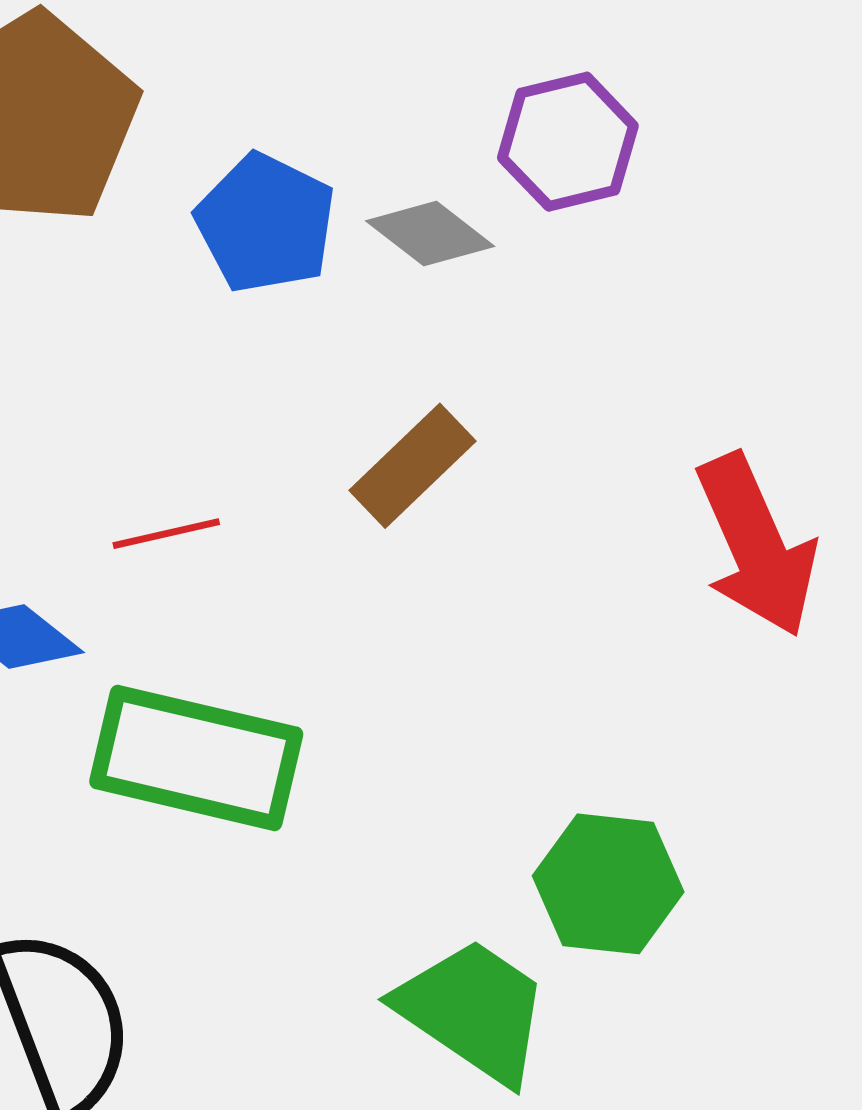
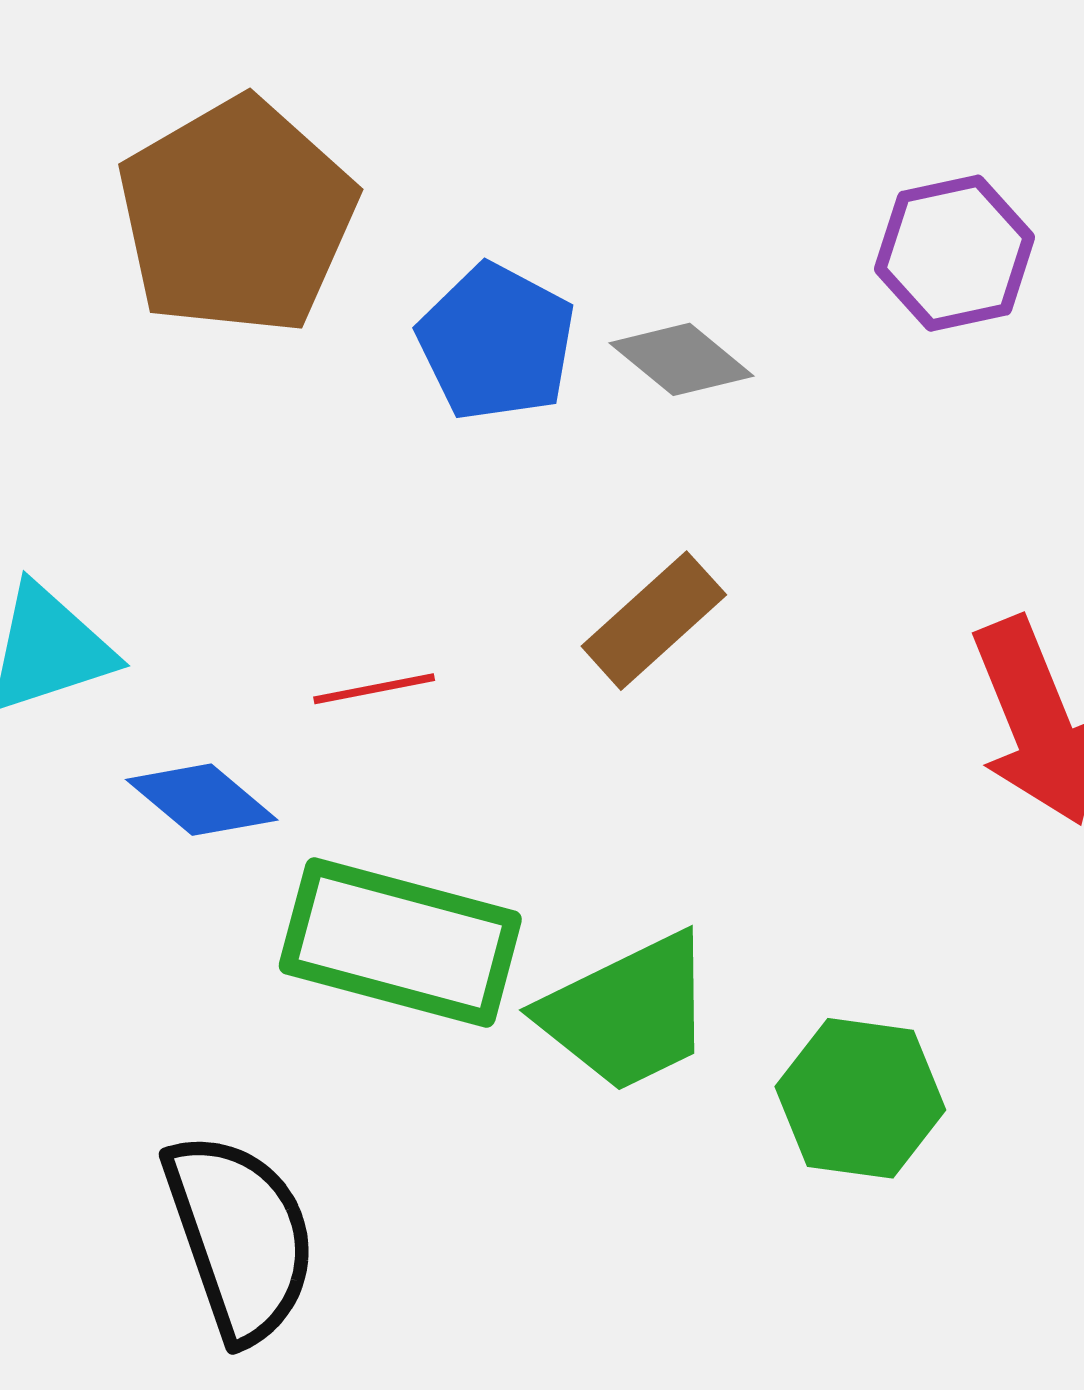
purple hexagon: (568, 142) -> (955, 253), moved
green trapezoid: (473, 1011) -> (628, 1013), moved, turned 118

